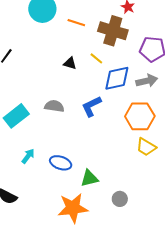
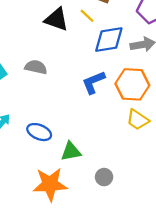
black triangle: (70, 63) -> (57, 19), size x1.6
blue L-shape: (91, 106) -> (94, 82), moved

